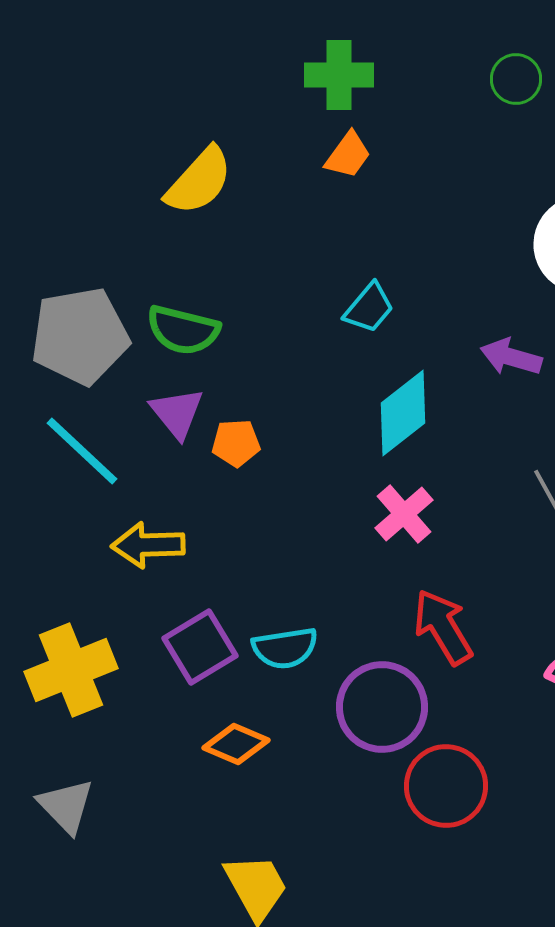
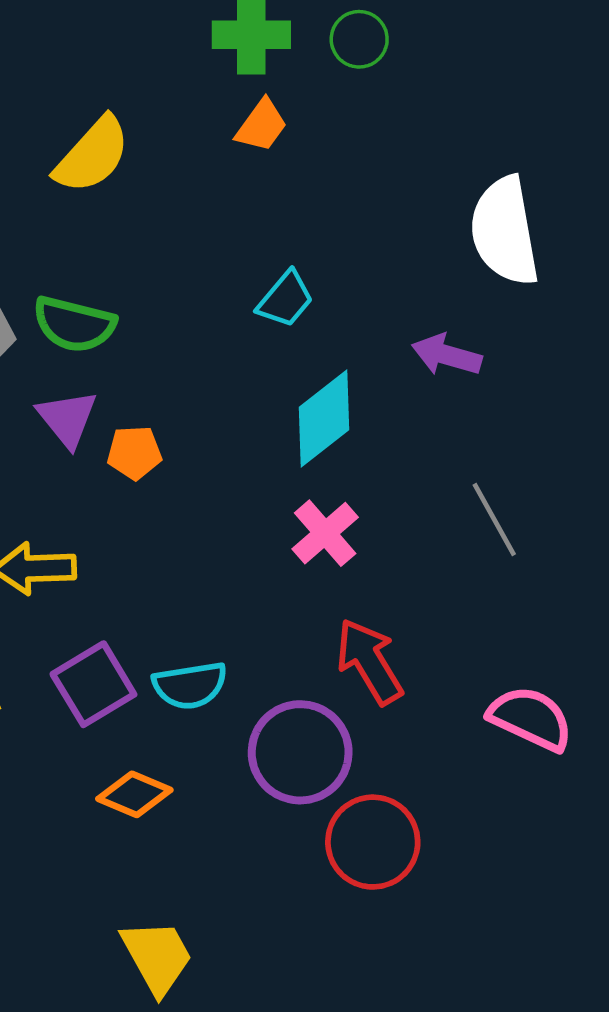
green circle: (516, 79) -> (359, 39), moved

